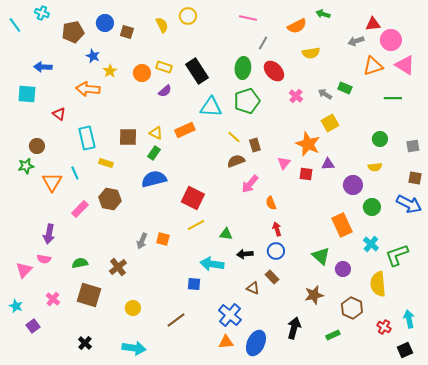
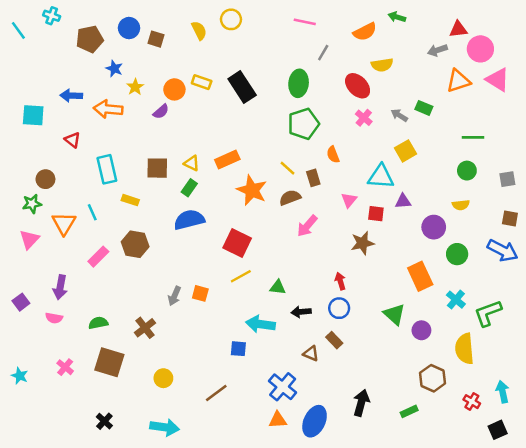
blue arrow: (43, 67) -> (71, 96), moved
red ellipse: (274, 71) -> (358, 86), moved
purple semicircle: (165, 91) -> (161, 112), moved
green line: (393, 98) -> (473, 137), moved
cyan triangle: (211, 107) -> (381, 177), moved
orange star: (308, 144) -> (252, 190), moved
orange semicircle: (271, 203) -> (333, 155), moved
pink triangle: (24, 270) -> (29, 239), moved
brown star: (314, 295) -> (362, 243), moved
purple square: (33, 326) -> (21, 302), moved

